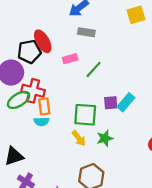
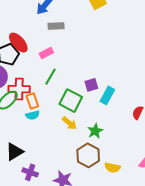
green line: (94, 69) -> (50, 77), moved
cyan rectangle: (126, 102) -> (107, 95), moved
green square: (85, 115) -> (71, 101), turned 35
green star: (105, 138) -> (95, 131), moved

